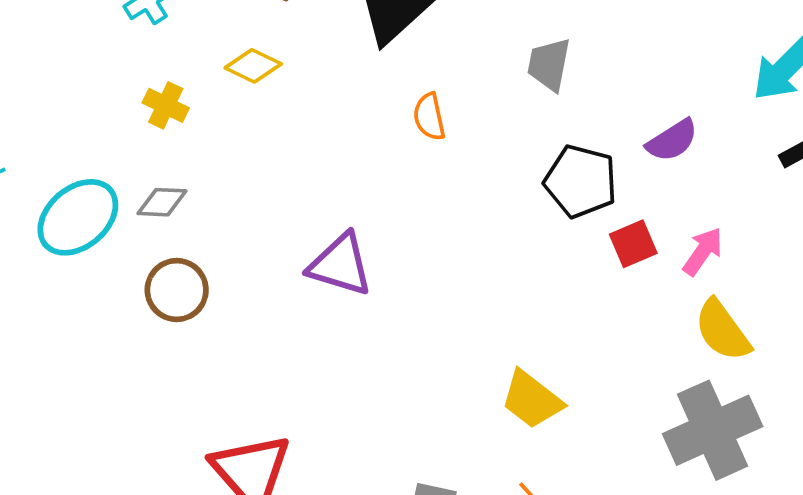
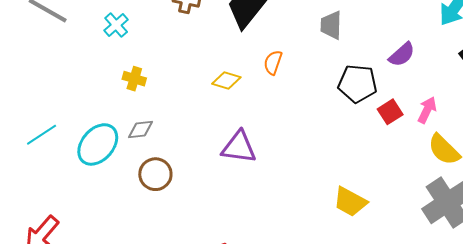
yellow diamond: (253, 66) -> (226, 81), moved
orange semicircle: (429, 117) -> (273, 62), turned 40

